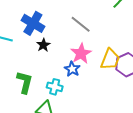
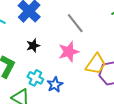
black star: (43, 45) -> (33, 46), moved
blue star: (72, 69) -> (55, 85), moved

